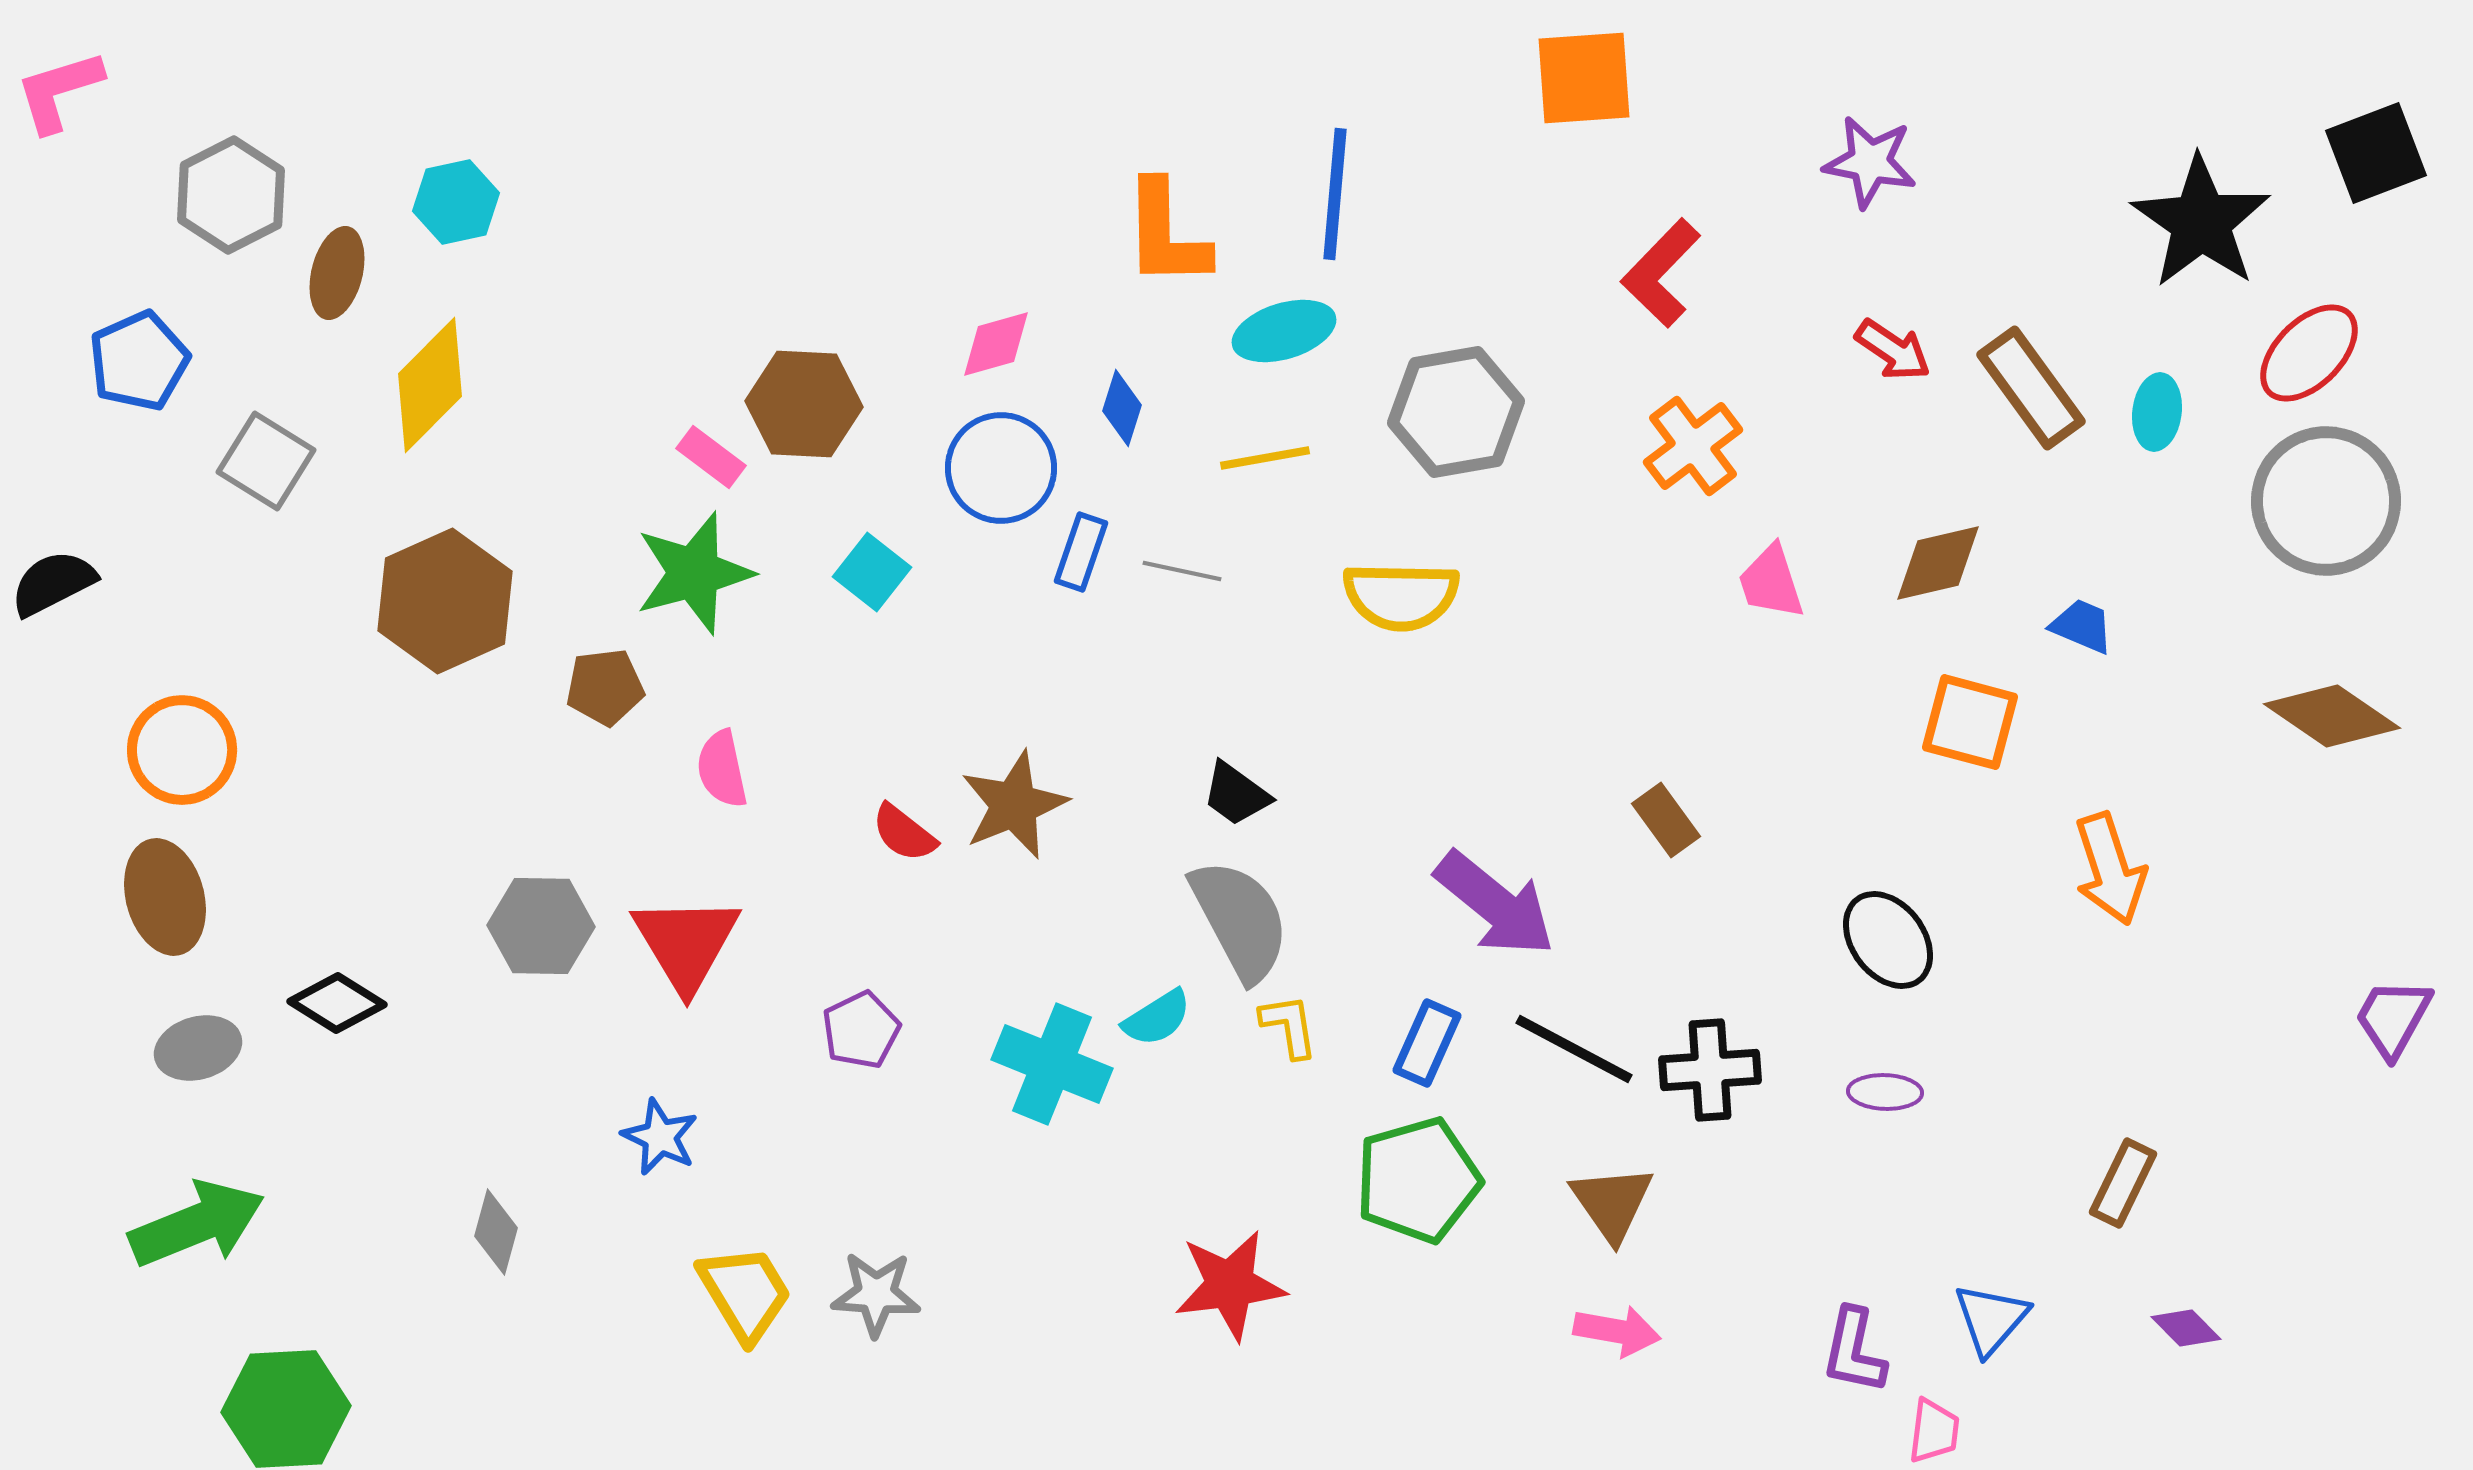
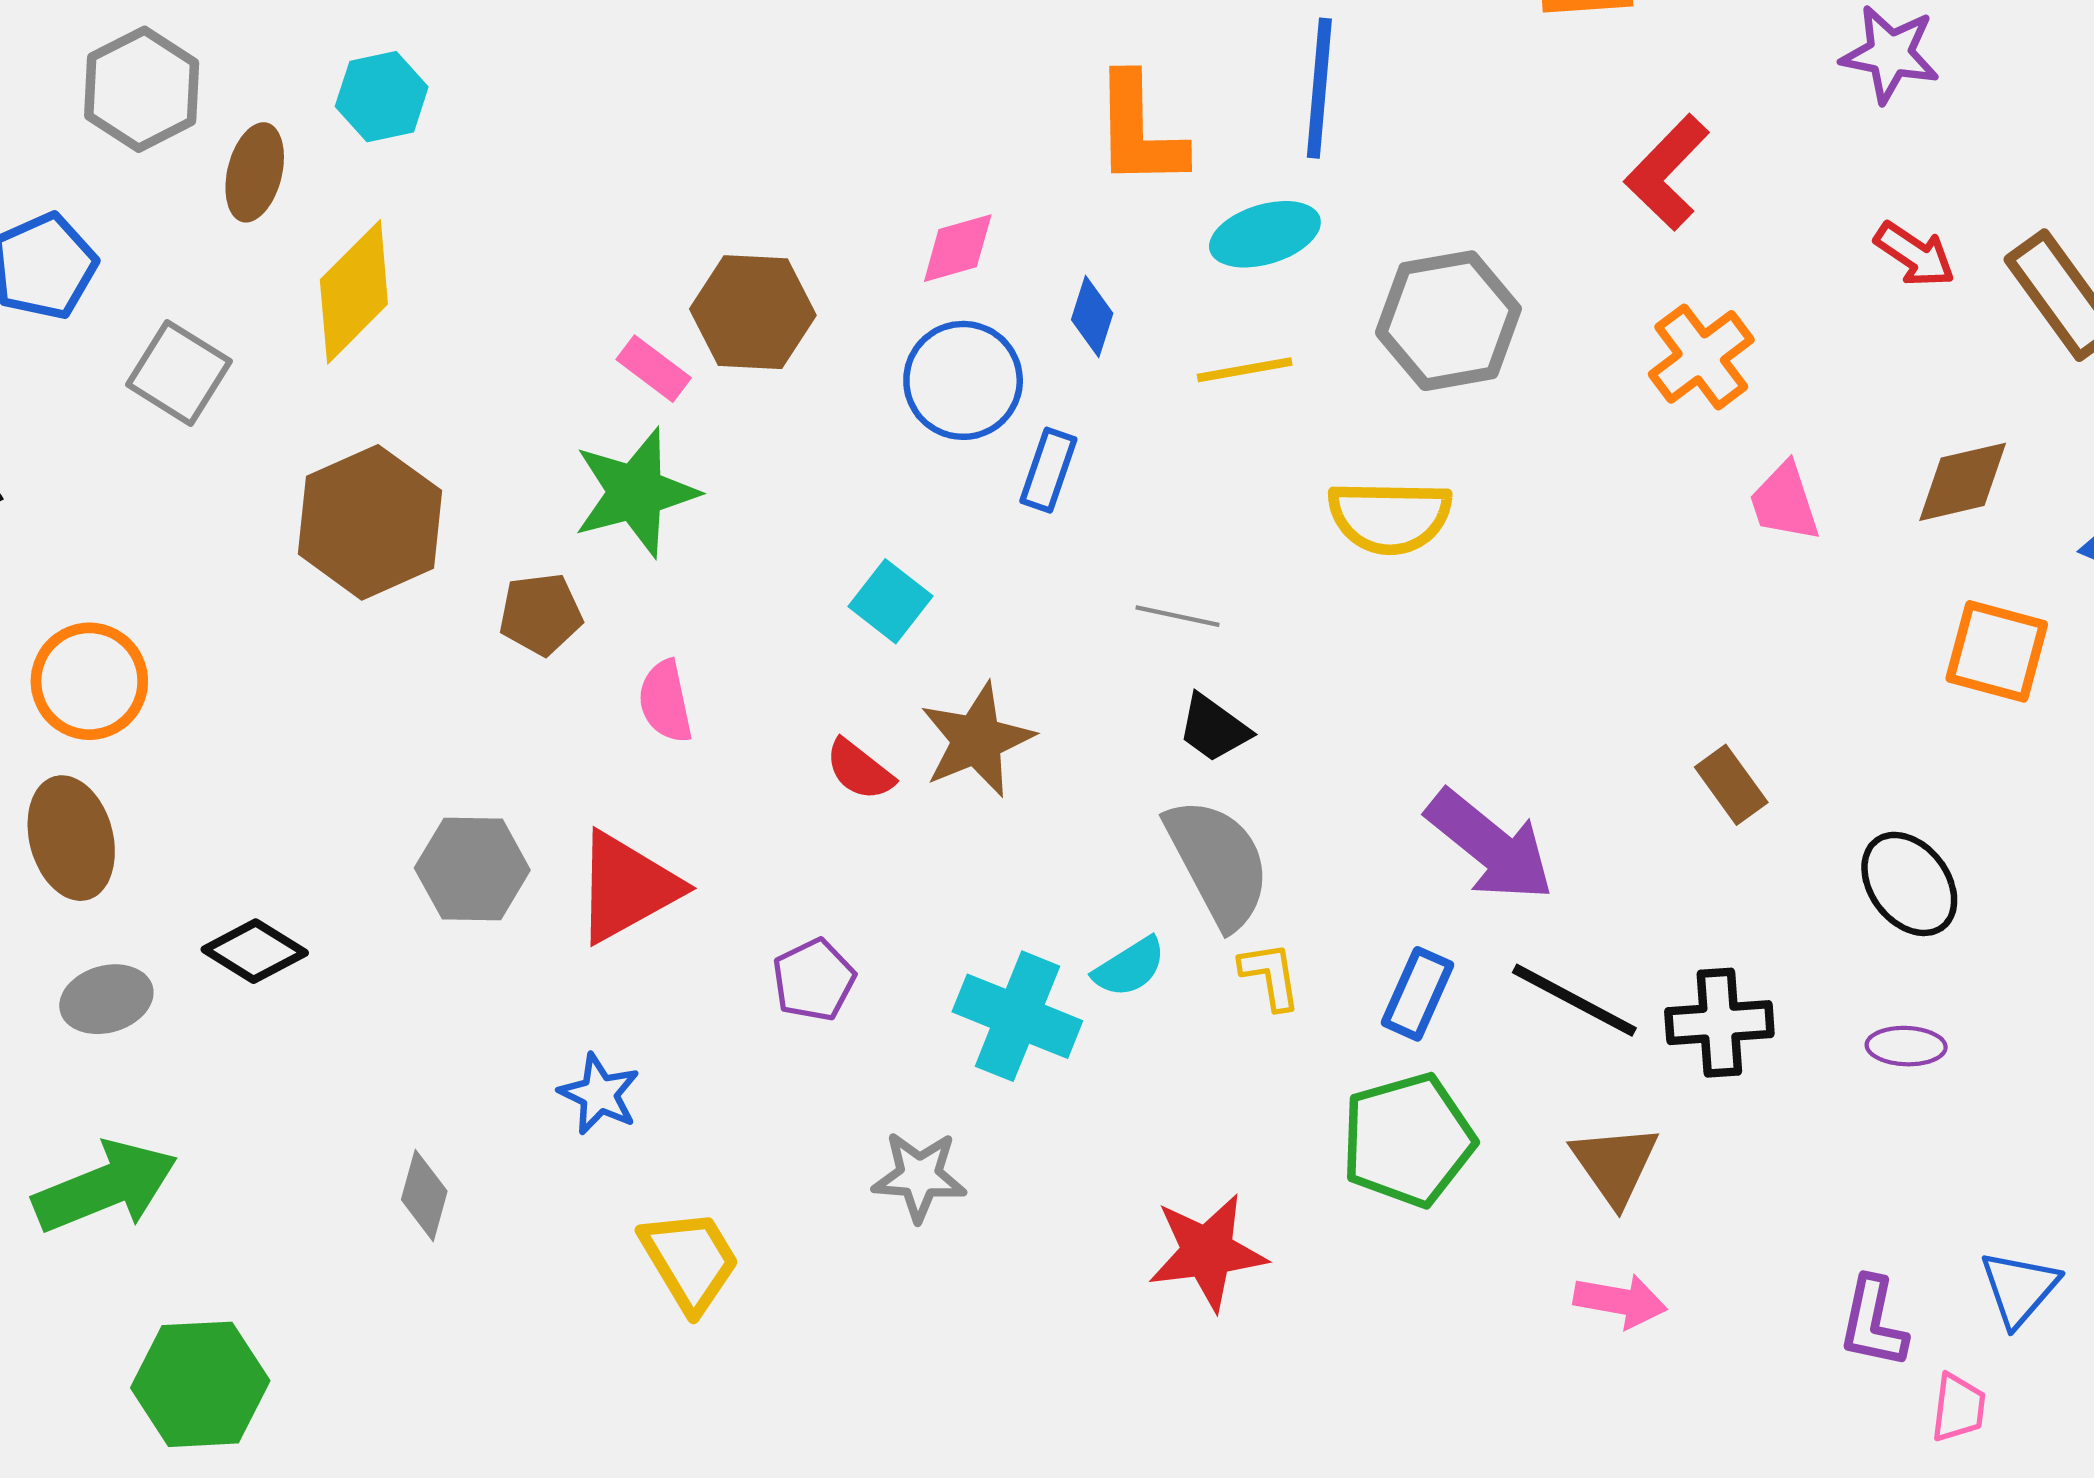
gray line: (1182, 571) -> (1177, 616), moved
cyan square: (872, 572) -> (891, 601), moved
brown rectangle: (1666, 820) -> (1731, 785), moved
red triangle: (686, 943) -> (627, 887), turned 32
gray star: (876, 1294) -> (919, 1176), moved

